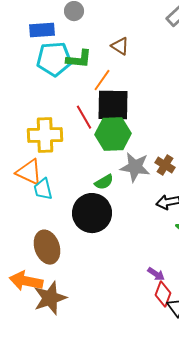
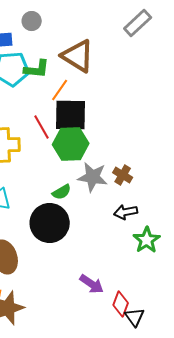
brown triangle: (120, 46) -> (78, 56), size x1.8
purple arrow: (156, 274) -> (92, 284), moved, size x1.4

